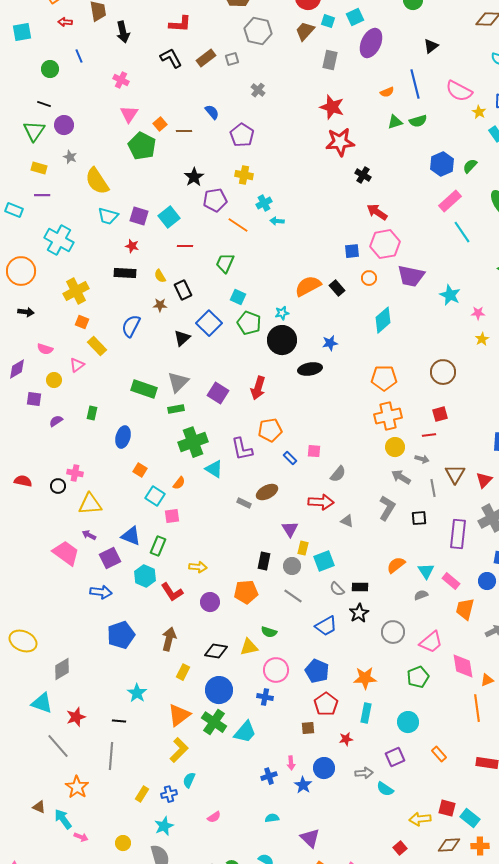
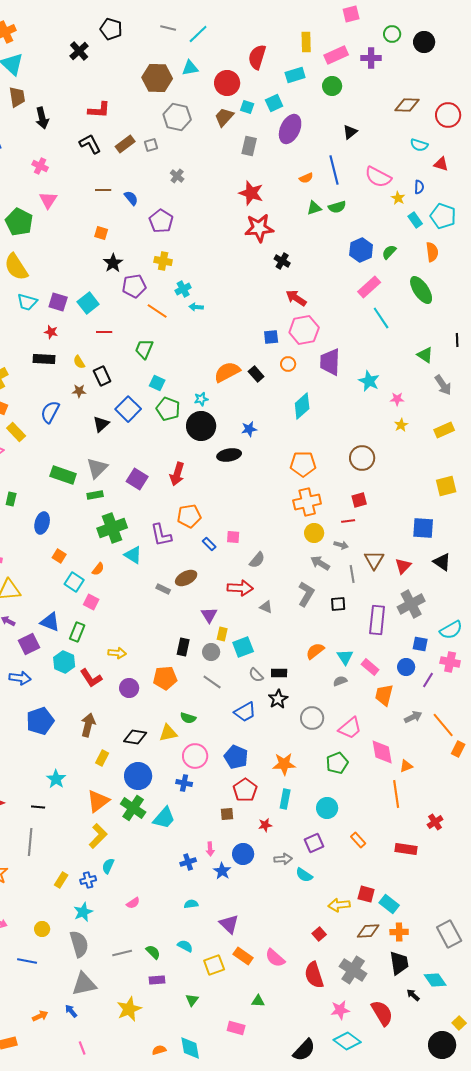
orange square: (160, 124) -> (101, 233), moved, turned -32
brown line: (184, 131) -> (103, 190), moved
green pentagon: (142, 146) -> (19, 222), moved
purple trapezoid: (411, 276) -> (330, 362), turned 80
pink square: (172, 516) -> (91, 602), turned 35

